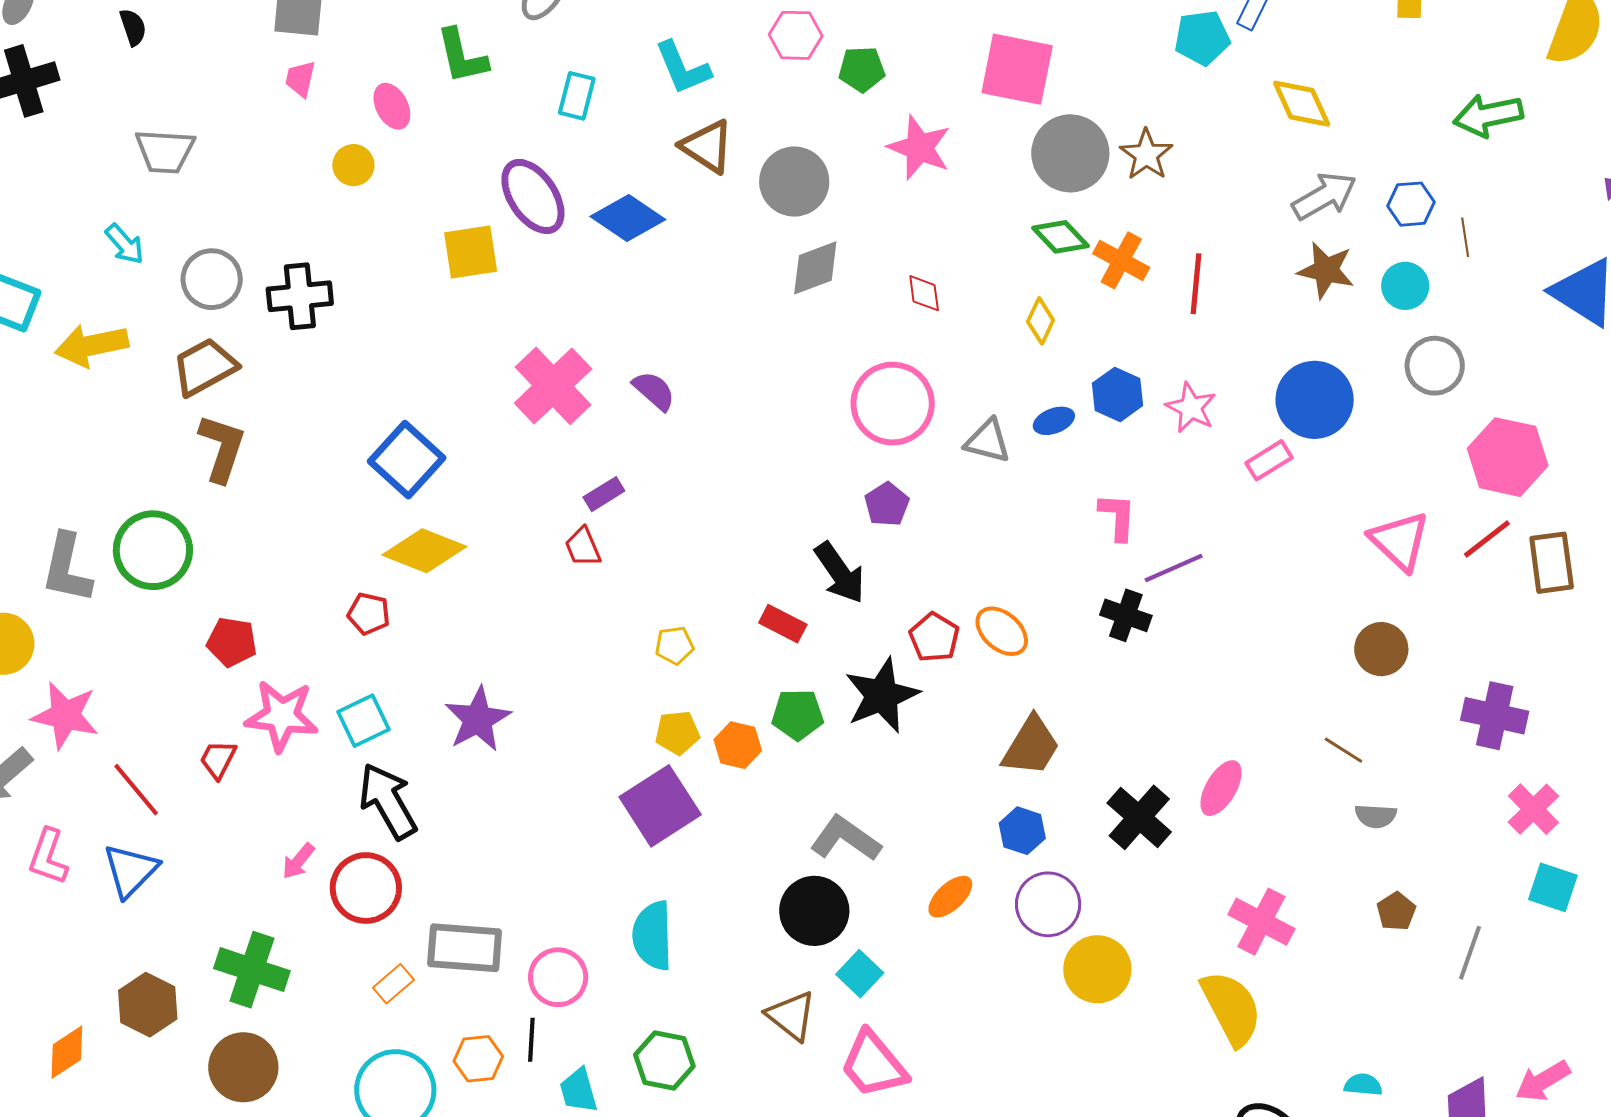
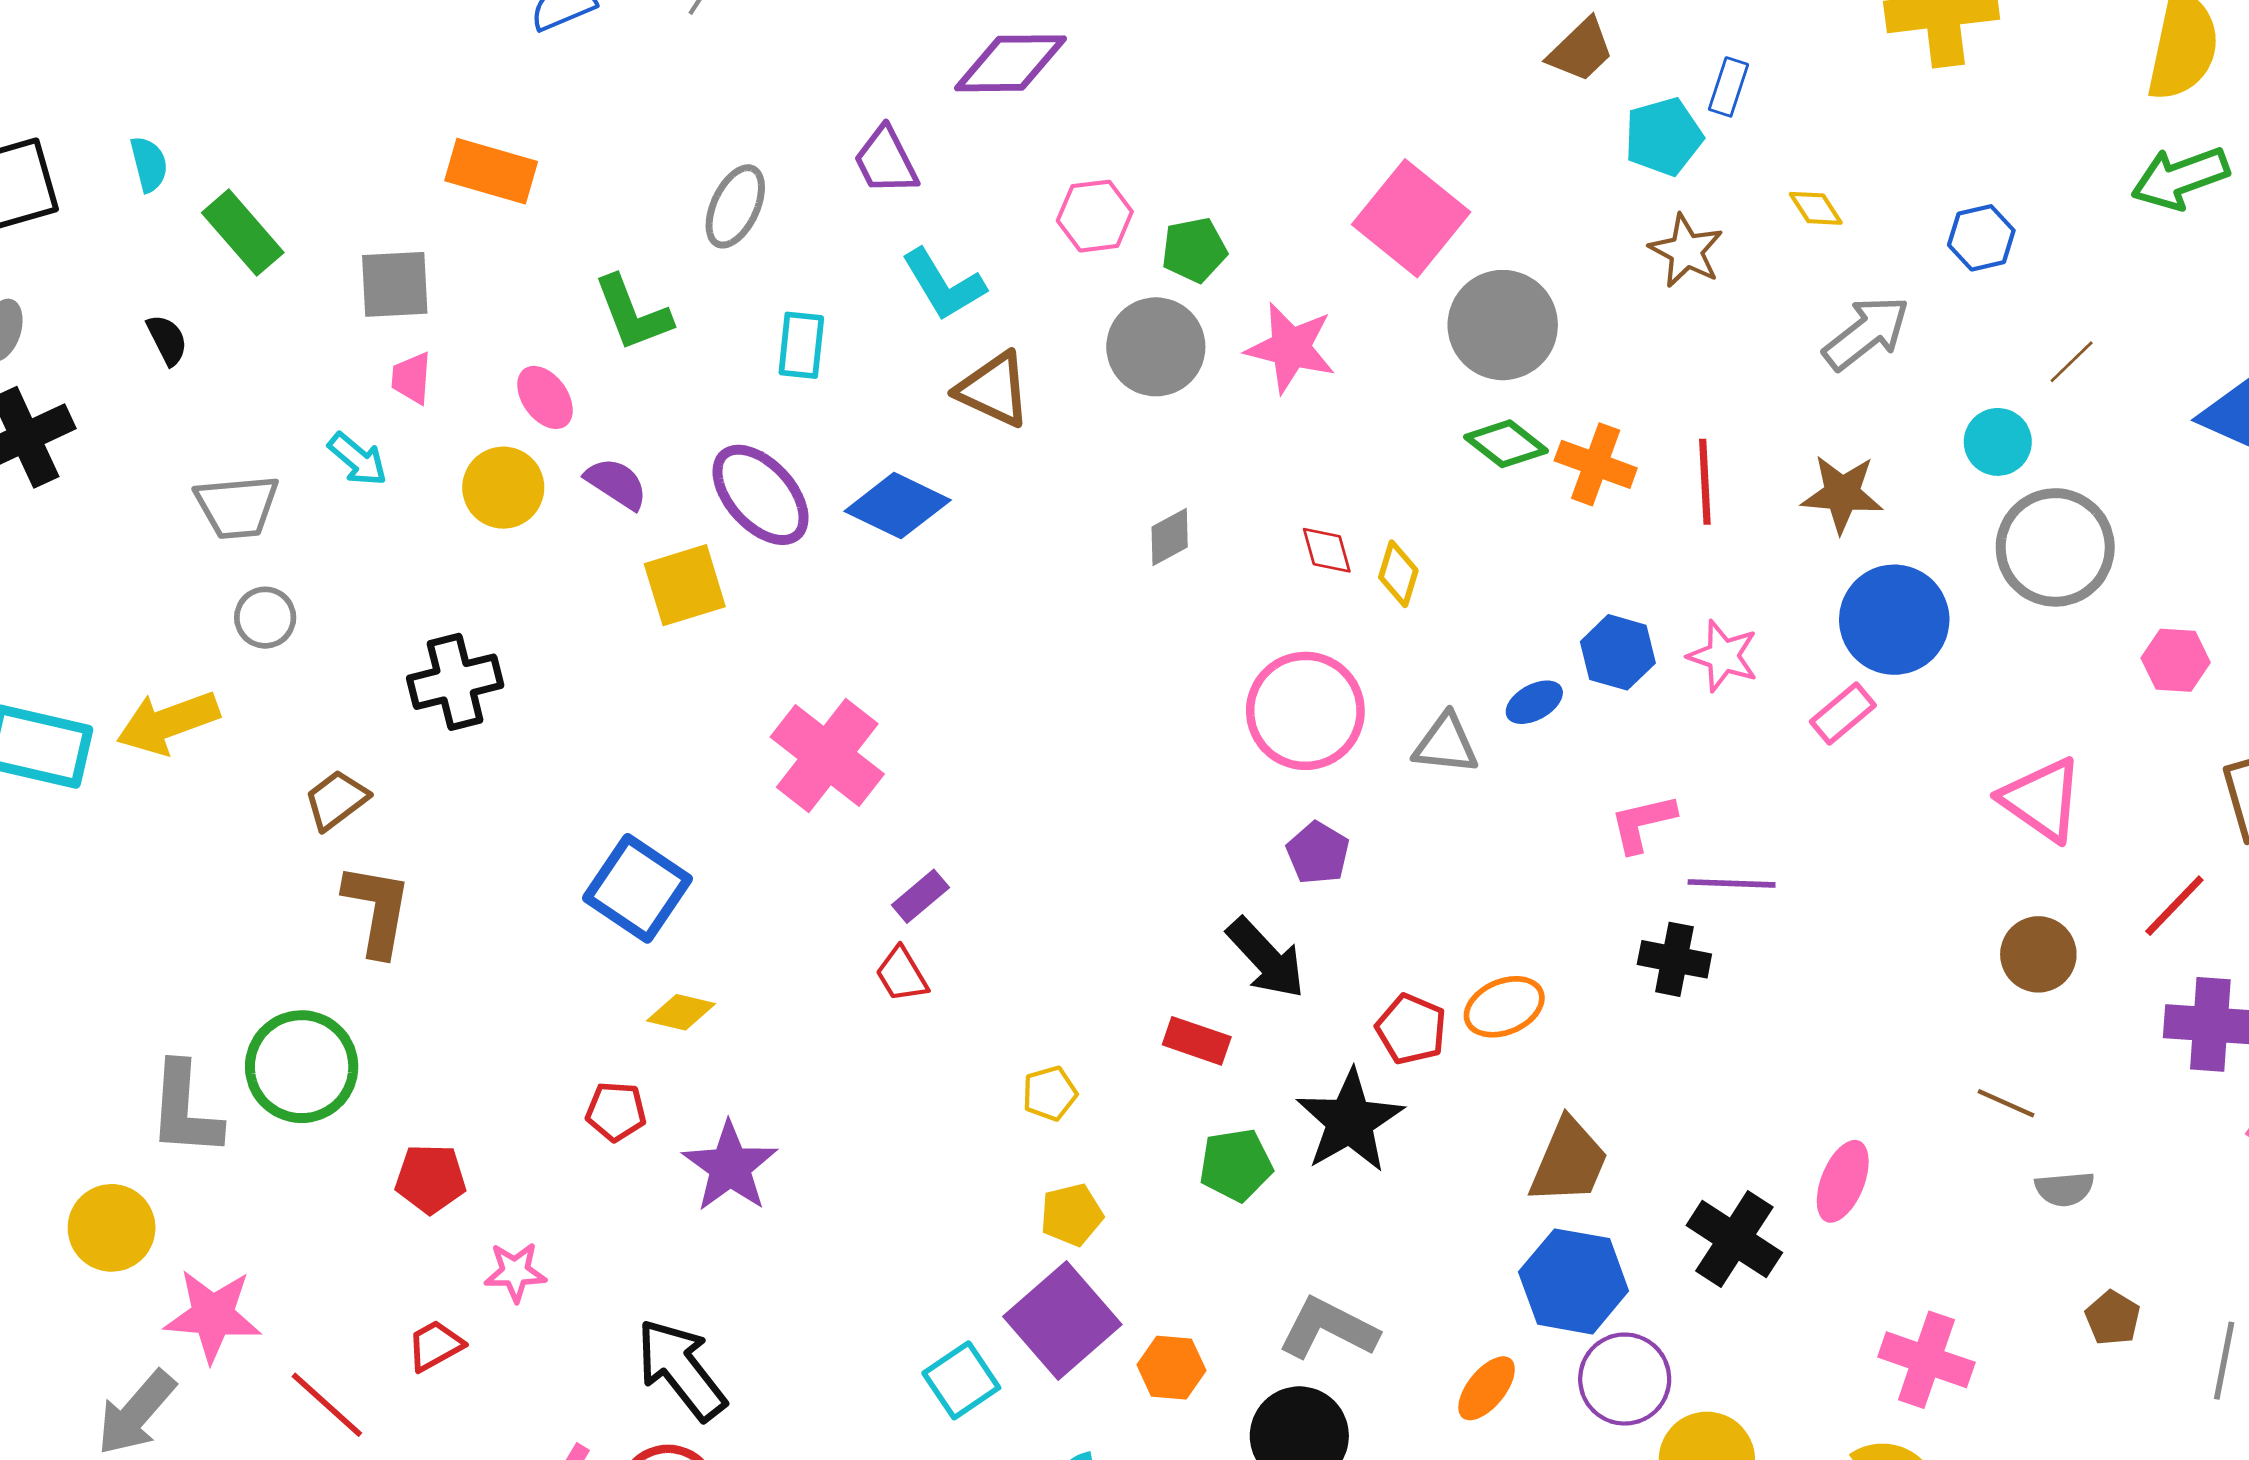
pink square: (1017, 69) -> (1411, 218), turned 36
yellow diamond: (1302, 104) -> (1816, 208), size x0.6
green arrow: (1488, 115) -> (2180, 178), moved
brown star: (1146, 155) -> (1686, 251), moved
yellow circle: (353, 165) -> (503, 488), size x1.4
gray circle: (794, 182) -> (1156, 347), moved
blue hexagon: (1411, 204) -> (1981, 238), moved
brown line: (1465, 237) -> (2072, 362), turned 63
cyan arrow: (125, 244) -> (358, 459), moved
gray diamond: (815, 268) -> (1170, 537), size x0.7
brown star: (1326, 270) -> (1842, 494), moved
gray circle: (212, 279) -> (265, 618), moved, size x0.7
yellow diamond: (1041, 321) -> (1398, 574), moved
yellow arrow: (92, 345) -> (168, 722), moved
gray circle: (1435, 366) -> (2055, 547), size x1.4
brown trapezoid: (205, 367) -> (336, 800), size x0.7
purple semicircle: (654, 391) -> (616, 483), moved
pink hexagon: (1508, 457) -> (2176, 660), size x0.6
pink L-shape: (1117, 517) -> (1643, 823), turned -98
red line: (1487, 539) -> (2174, 906), moved
yellow diamond: (424, 551) -> (681, 1012), size x0.6
purple line: (1174, 568) -> (1732, 883), turned 34
orange ellipse: (1002, 631) -> (1504, 1007), turned -56
pink star: (282, 716) -> (515, 1272), size x0.6
purple star: (478, 719) -> (730, 1167), moved
cyan square: (363, 721) -> (961, 1380), moved
orange hexagon: (738, 745) -> (1171, 1368), moved
red trapezoid: (218, 759) -> (435, 1346), turned 42
blue hexagon: (1022, 831) -> (1574, 1281), size x1.6

